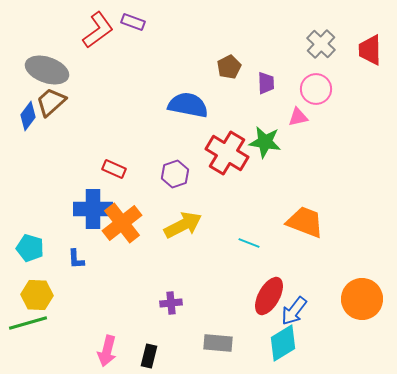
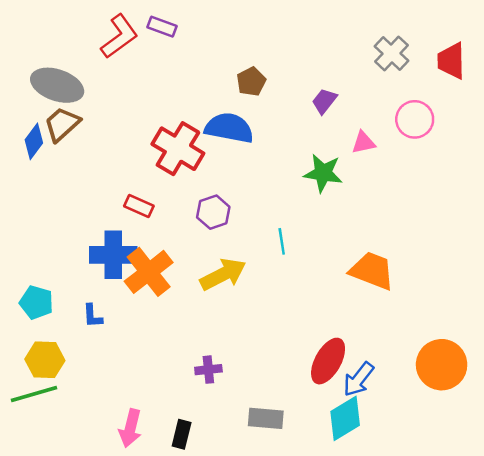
brown pentagon: (229, 67) -> (251, 82), moved
purple trapezoid: (266, 83) -> (324, 101), turned -140
pink circle: (316, 89) -> (415, 119), moved
red cross: (227, 153) -> (178, 149), moved
cyan line: (249, 243) -> (282, 241), moved, turned 60

